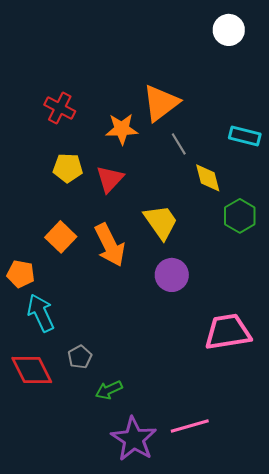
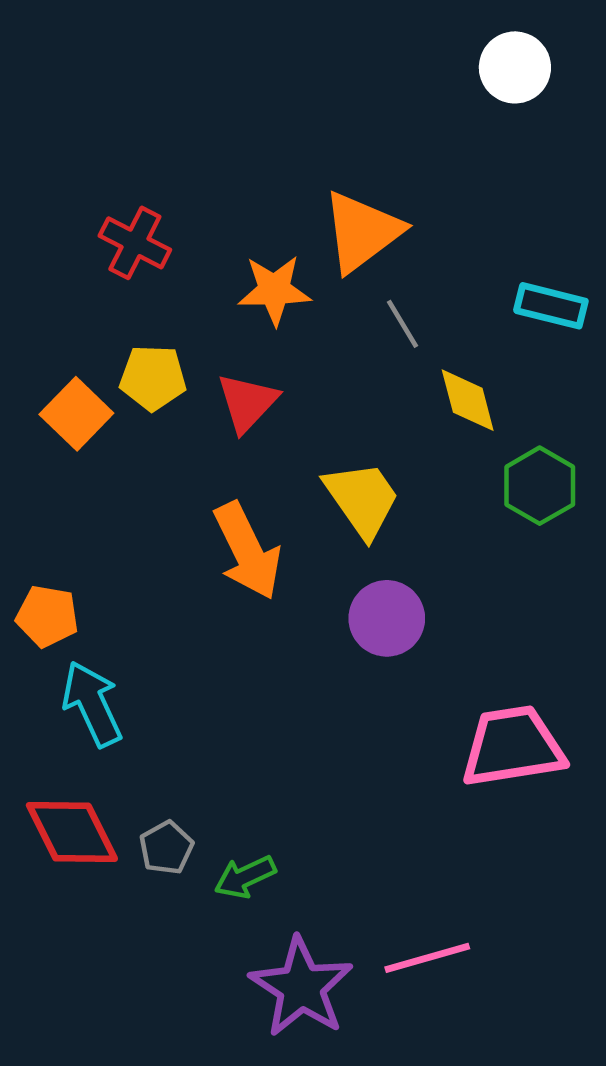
orange square: (61, 237) -> (76, 414), moved
gray pentagon: (80, 357) -> (166, 848), moved

